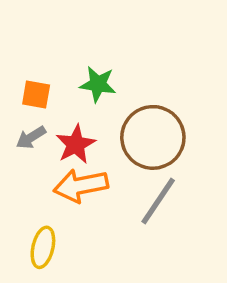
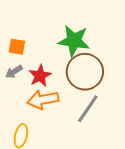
green star: (98, 84) -> (74, 41), moved, size x1.5

